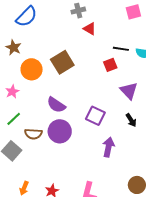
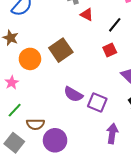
black line: (121, 49) -> (115, 25), moved, turned -56
purple semicircle: (56, 105) -> (73, 94), moved
purple circle: (60, 131) -> (55, 140), moved

